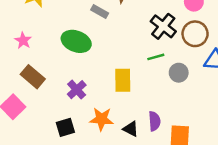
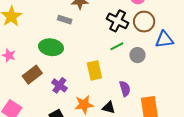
brown rectangle: (33, 77) -> (32, 75), moved, turned -66
purple semicircle: (154, 121) -> (125, 89), moved

